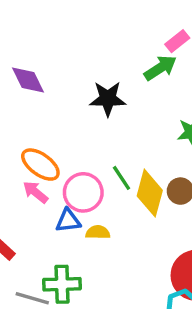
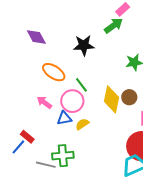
orange ellipse: (40, 165) -> (54, 72), moved
green line: (122, 178) -> (81, 85), moved
yellow semicircle: (98, 232) -> (82, 124), turned -32

